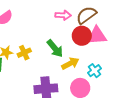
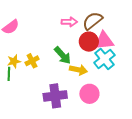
yellow arrow: (70, 64) -> (78, 70), turned 42
cyan cross: (94, 71) -> (104, 59), moved, size x1.5

